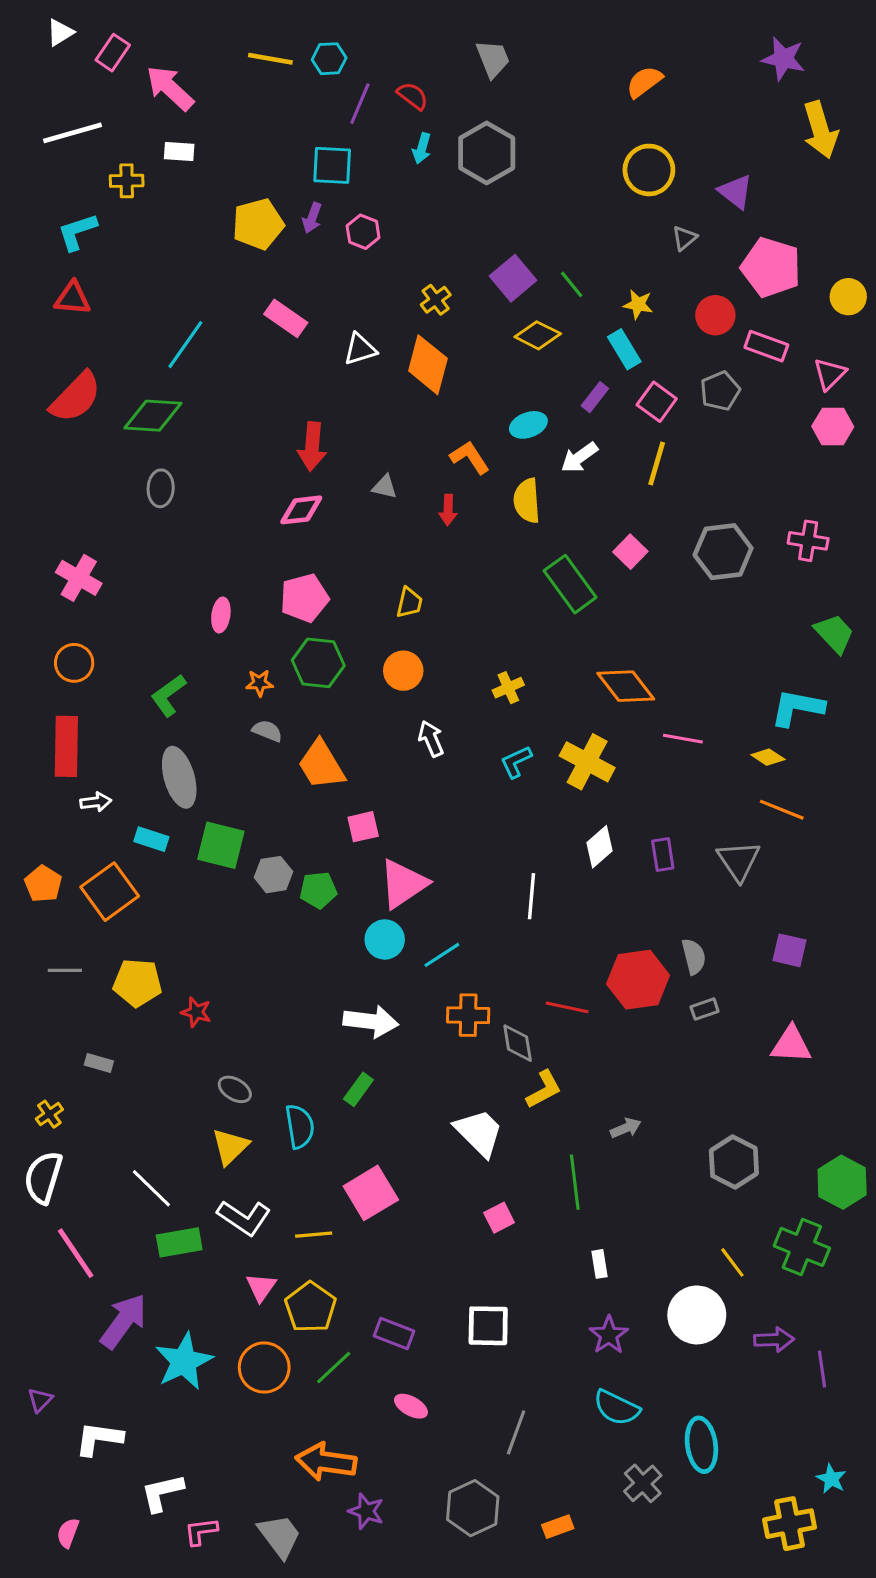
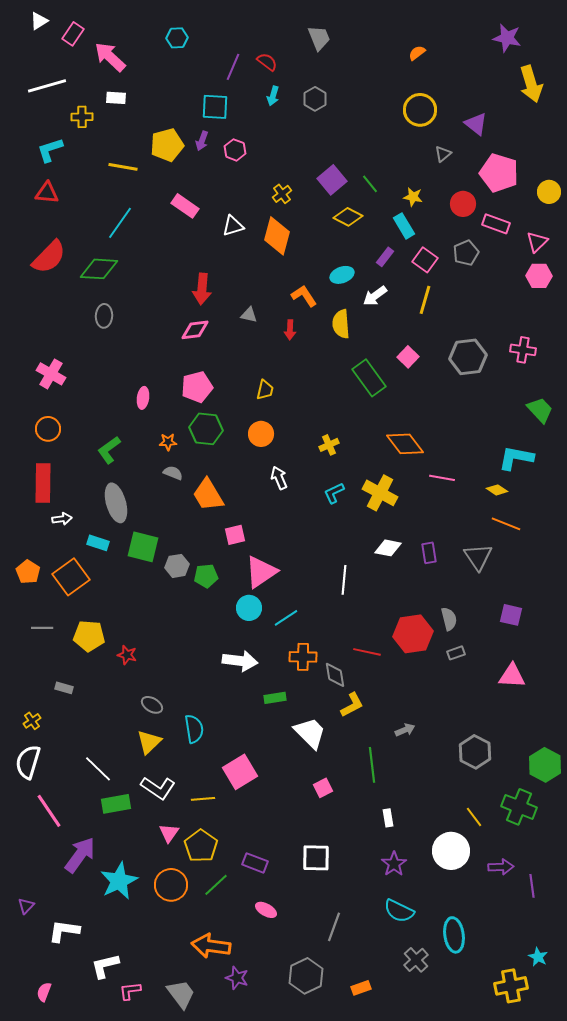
yellow line: (270, 59) -> (123, 167), moved
cyan hexagon: (329, 59) -> (177, 38), moved
orange semicircle: (644, 82) -> (417, 53), size x0.7
gray hexagon: (487, 153) -> (315, 99), size x0.6
white diamond: (599, 847) -> (388, 548), turned 52
green rectangle: (358, 1089) -> (275, 698), moved, turned 45

